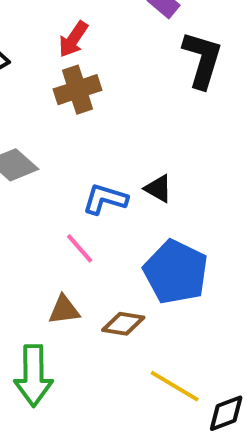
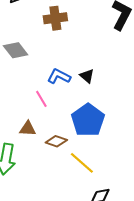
yellow line: (175, 386) -> (82, 163), moved

